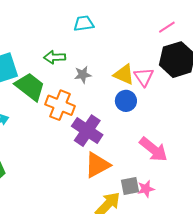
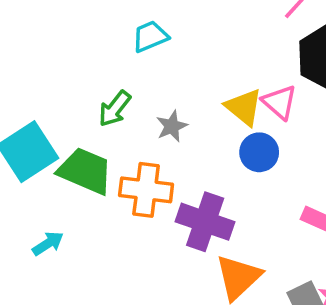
green arrow: (55, 57) -> (115, 109), turned -35
yellow triangle: (124, 74) -> (244, 107), turned 30

